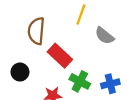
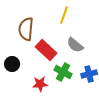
gray semicircle: (104, 36) -> (75, 45), moved

